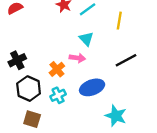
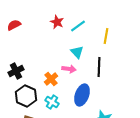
black line: (126, 60) -> (99, 67), moved, turned -60
blue ellipse: (92, 87) -> (82, 95), turned -50
cyan cross: (58, 95) -> (52, 102), turned -32

